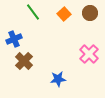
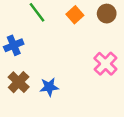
brown cross: (24, 61) -> (19, 82), moved
blue star: (58, 79) -> (49, 87), moved

